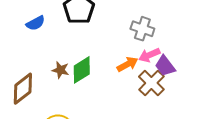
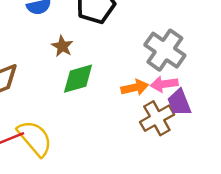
gray cross: (142, 29) -> (165, 50), size x1.4
brown star: (61, 70) -> (62, 46), moved

